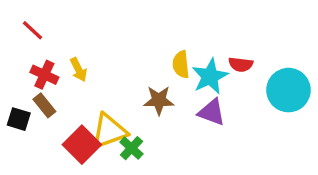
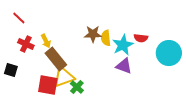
brown star: (159, 100) -> (93, 34), moved
brown rectangle: (44, 105) -> (56, 59), moved, size x1.6
red square: (82, 145) -> (48, 85), turned -35

